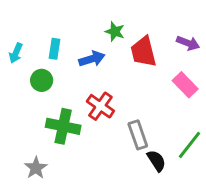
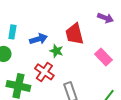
green star: (115, 32) -> (56, 51), moved
purple arrow: (188, 43) -> (105, 18), moved

